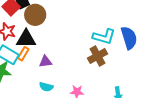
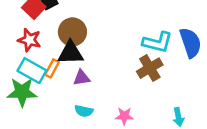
brown circle: (35, 15) -> (72, 32), moved
black triangle: (26, 39) -> (71, 53), moved

